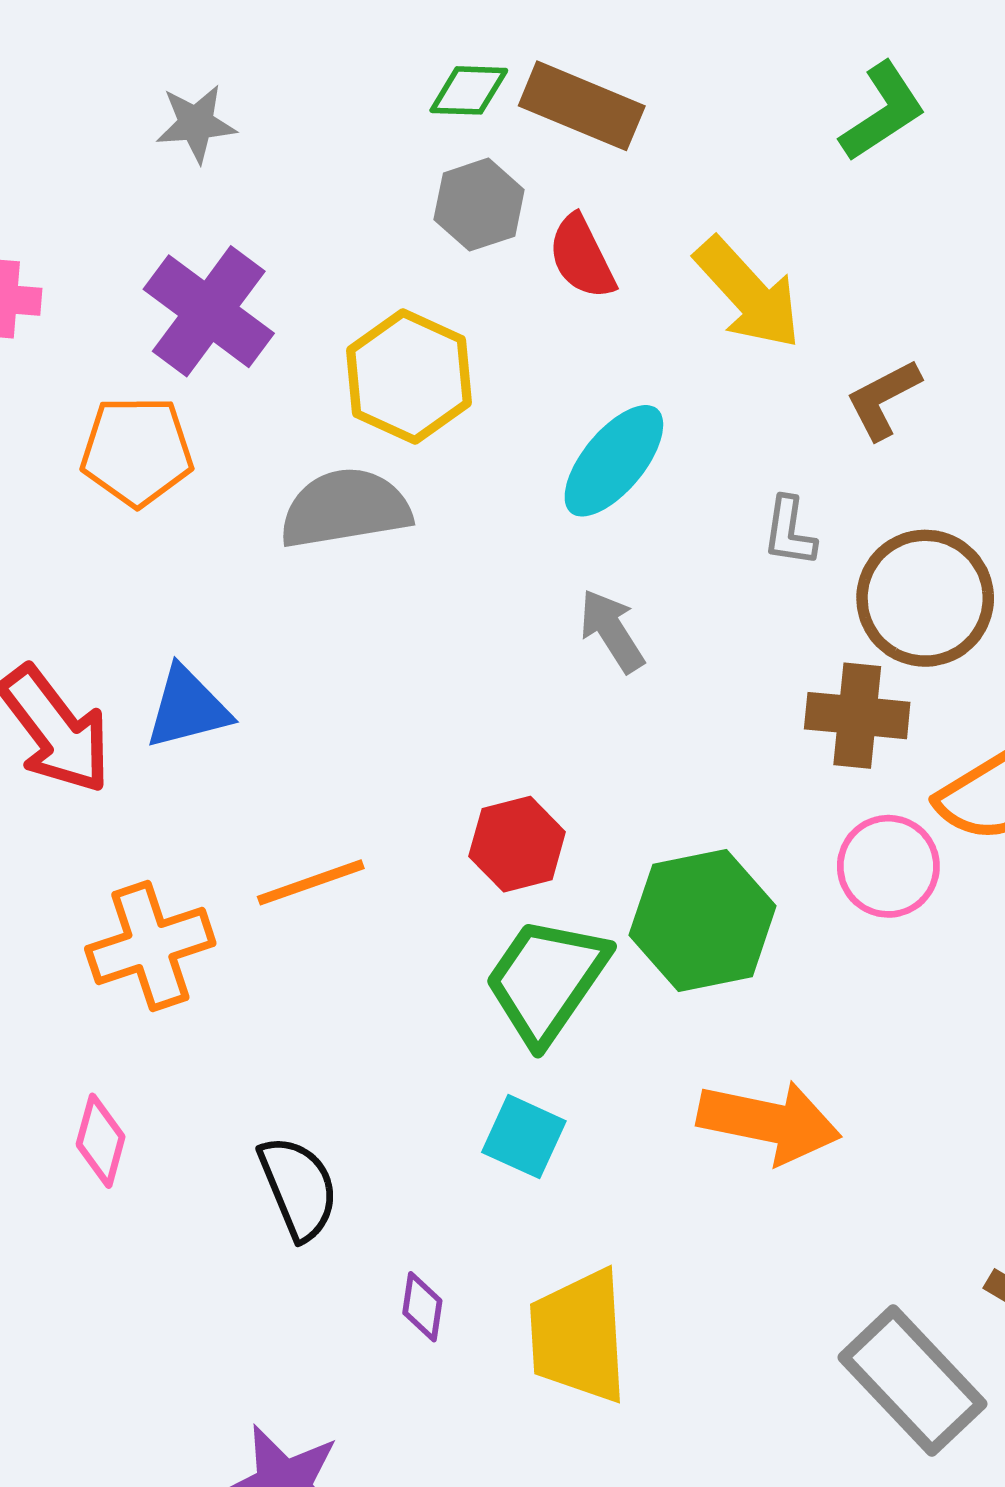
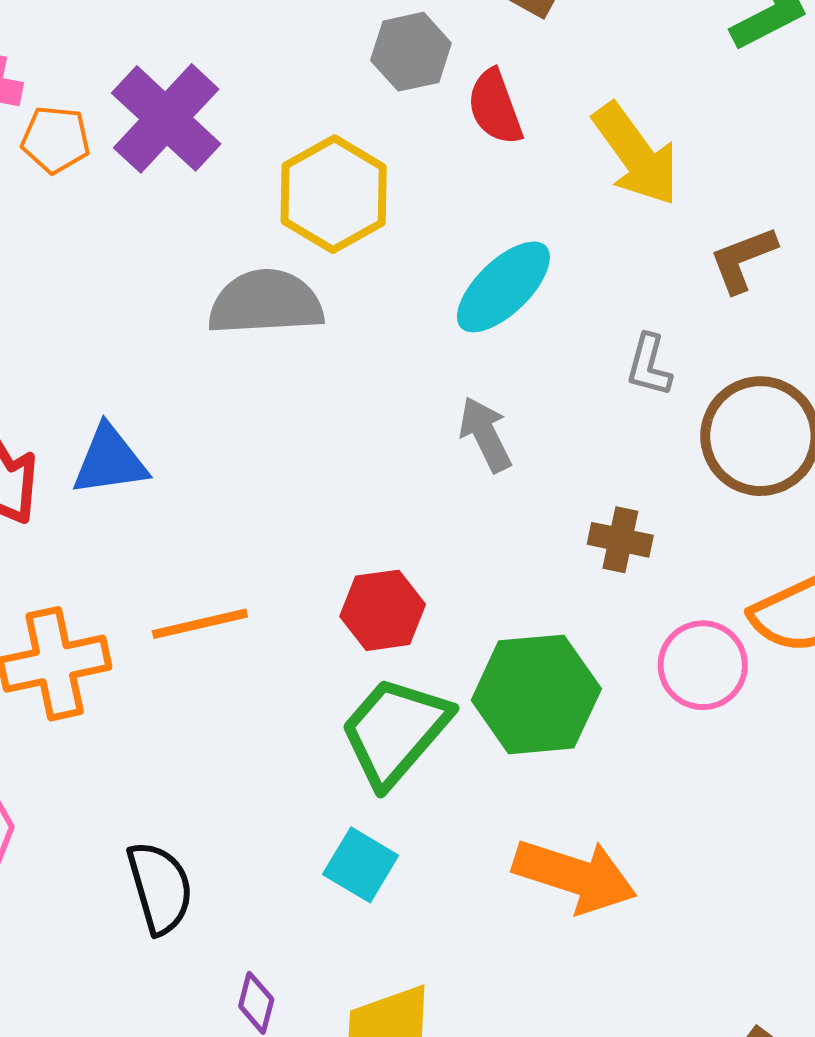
orange pentagon: (137, 451) -> (56, 140), moved, size x0.7
brown cross: (857, 716) -> (620, 540), moved, size x0.7

